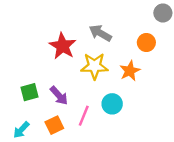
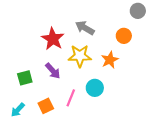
purple arrow: (59, 96) -> (53, 71), moved

